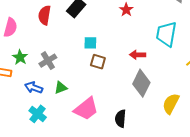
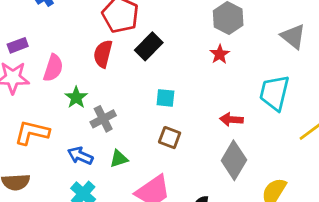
green star: (20, 57) -> (76, 97), moved
brown square: (98, 62) -> (170, 138), moved

